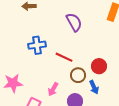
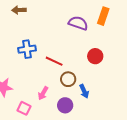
purple semicircle: (74, 22) -> (78, 23), moved, turned -42
red circle: (99, 66) -> (95, 56), moved

